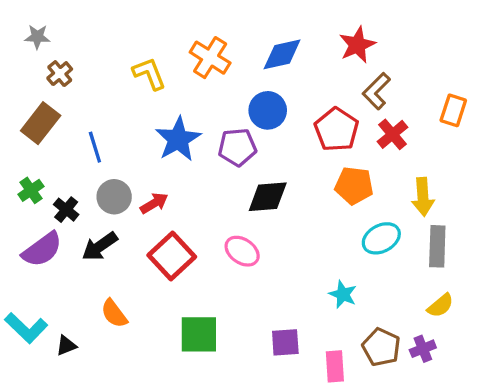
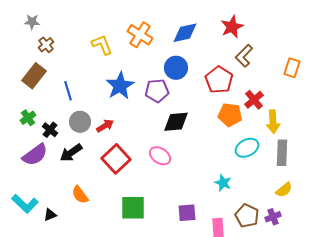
red cross: (392, 134) -> (254, 100), moved

